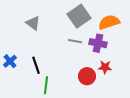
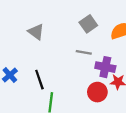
gray square: (79, 16) -> (88, 24), size x0.7
purple cross: (98, 43) -> (105, 67), moved

